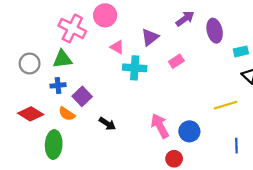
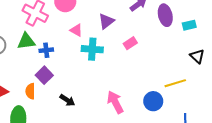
cyan rectangle: (241, 51) -> (189, 25), moved
blue cross: (58, 85) -> (46, 50), moved
orange semicircle: (67, 114) -> (30, 91), turned 56
blue circle: (189, 131) -> (153, 101), moved

